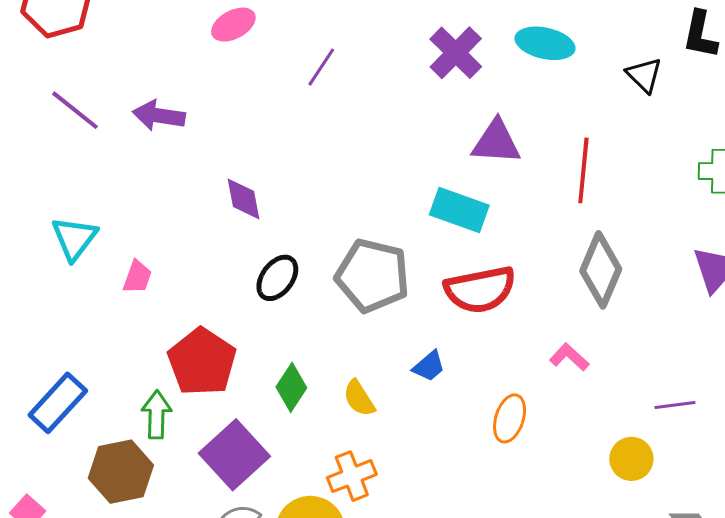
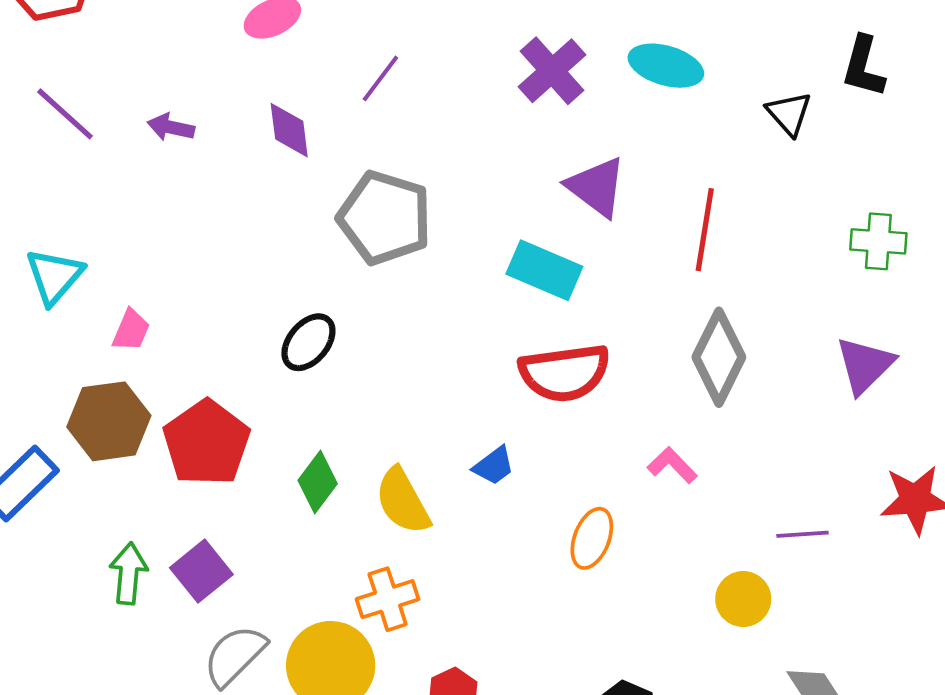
purple arrow: (159, 116) -> (171, 127), size x0.7
purple triangle: (496, 142) -> (596, 187), turned 30
purple diamond: (244, 199) -> (289, 130), moved
gray pentagon: (372, 276) -> (385, 218), moved
yellow semicircle: (359, 398) -> (403, 501), size x1.4
green arrow: (156, 415) -> (128, 573), moved
purple square: (234, 455) -> (201, 571), moved, size x0.7
brown hexagon: (121, 472) -> (109, 421), moved

